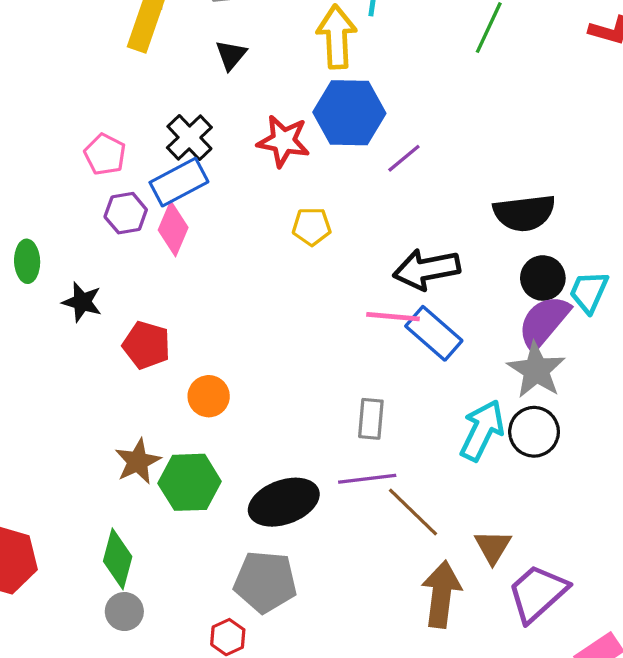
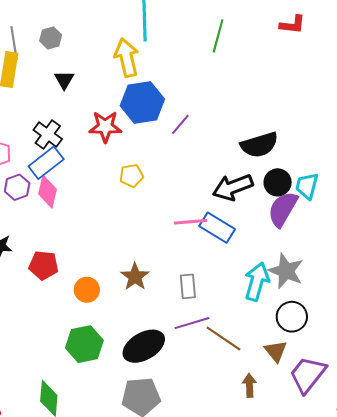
black arrow: (427, 269) -> (233, 187), moved
gray star: (536, 370) -> (286, 271), moved
black circle: (534, 432) -> (292, 317), moved
brown star: (138, 461) -> (135, 277), moved
brown arrow: (441, 594) -> (249, 385), size x0.6

